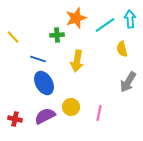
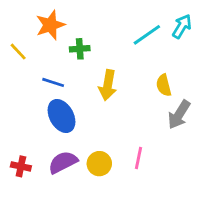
orange star: (76, 18) -> (50, 25), moved
cyan arrow: (130, 19) -> (182, 26), turned 36
yellow semicircle: (122, 49) -> (164, 85), moved
yellow circle: (71, 107) -> (99, 164), moved

